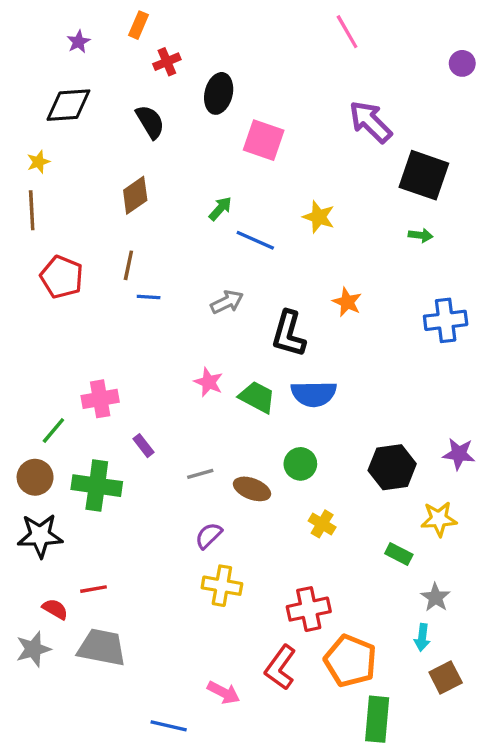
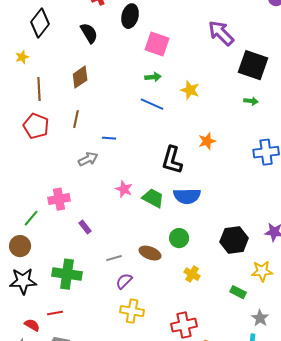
black diamond: (68, 105) -> (40, 23), turned -48
green arrow: (220, 209) -> (153, 77), moved, turned 42
brown line: (32, 210) -> (39, 89), moved
blue line: (149, 297) -> (109, 138), moved
gray arrow: (227, 302) -> (88, 159), moved
orange star: (347, 302) -> (207, 141), turned 30
gray line: (200, 474) -> (114, 258), moved
green cross: (97, 486) -> (67, 274), moved

